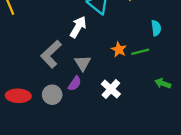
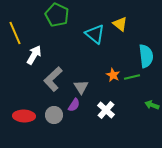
white arrow: (78, 27) -> (34, 55), moved
cyan semicircle: (156, 28) -> (146, 56), size x1.6

